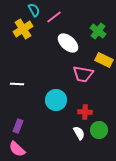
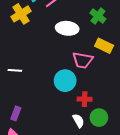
white ellipse: (68, 43) -> (67, 28), turned -35
cyan circle: (56, 100) -> (65, 81), moved

